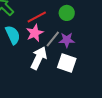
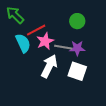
red line: (37, 17) -> (36, 30), moved
gray line: (53, 39) -> (63, 47), turned 60

